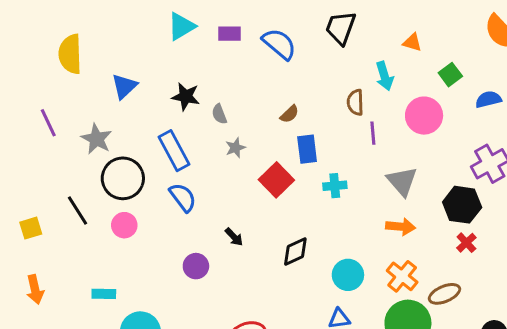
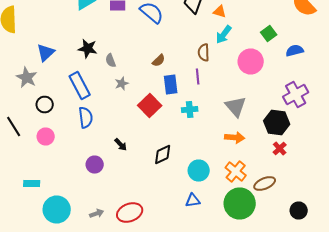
orange triangle: (412, 42) -> (220, 12), moved
cyan arrow: (385, 76) -> (224, 34), turned 54
blue triangle: (124, 86) -> (46, 52), moved
purple line: (373, 133) -> (198, 76), moved
black circle: (123, 178) -> (45, 104), size x0.6
blue semicircle: (183, 197) -> (86, 118), turned 30

